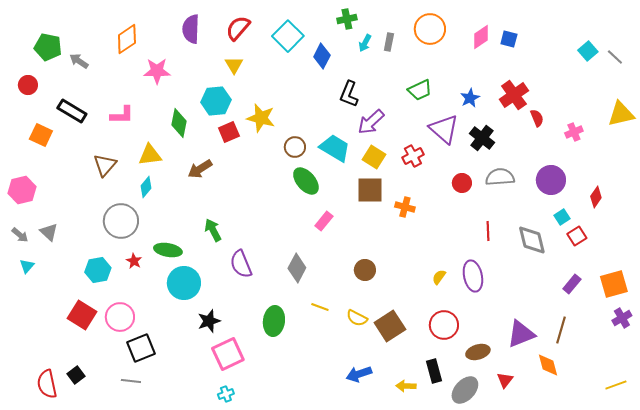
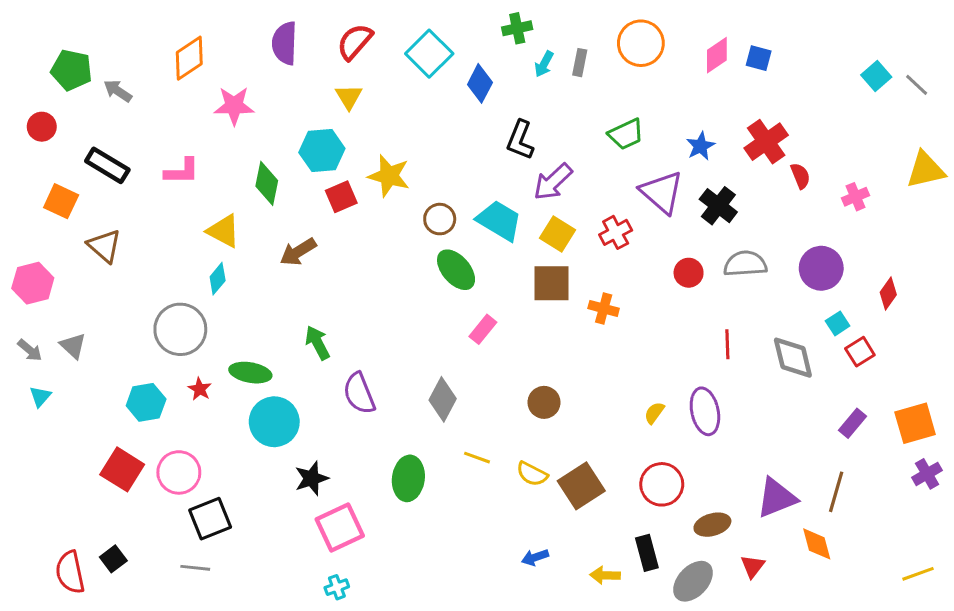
yellow triangle: (150, 155) -> (224, 231), turned 35
brown triangle: (105, 165) -> (104, 246), moved, turned -30
blue arrow: (359, 374) -> (535, 557), size x0.7

